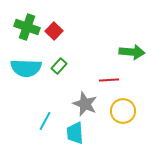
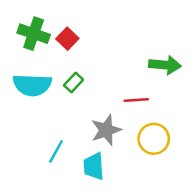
gray star: (85, 104) -> (106, 130), turned 30

